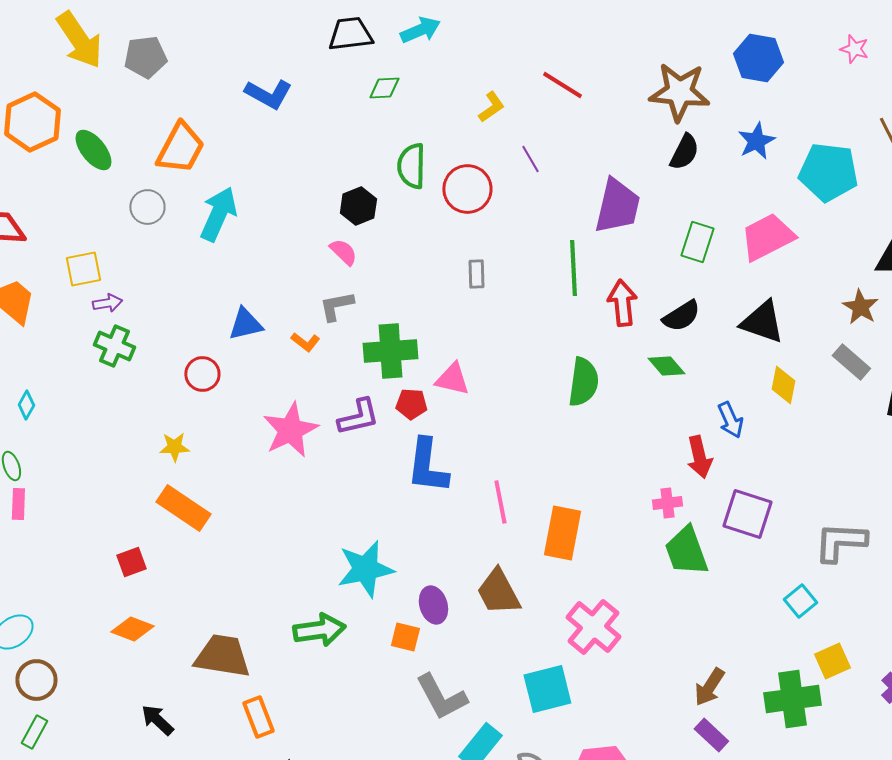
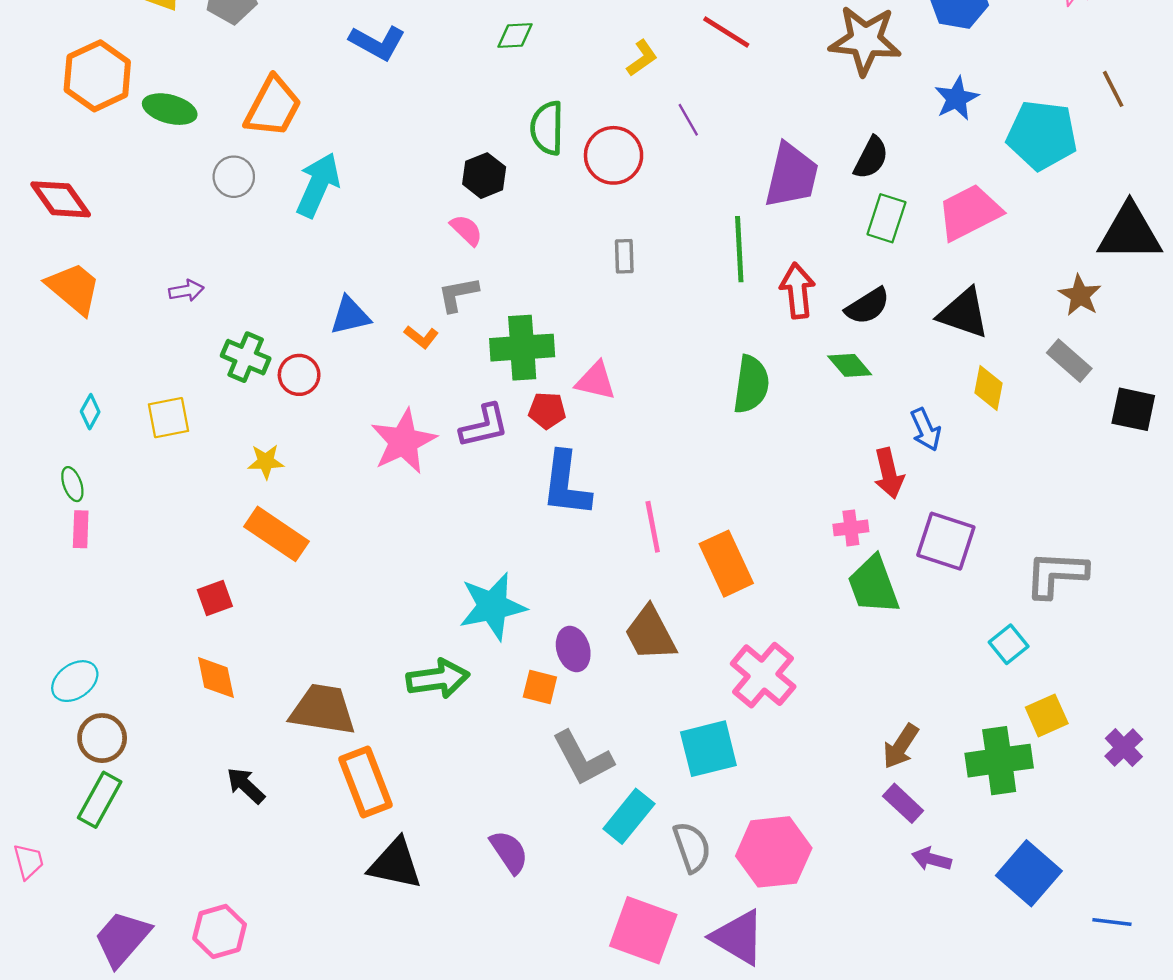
green ellipse: (93, 150) -> (170, 109), turned -36
black semicircle: (684, 152) -> (871, 158), moved
yellow square: (83, 269) -> (169, 418), moved
green cross: (114, 346) -> (246, 357), moved
orange rectangle: (562, 533) -> (726, 564), turned -36
orange diamond: (132, 629) -> (216, 677), turned 57
orange rectangle: (258, 717) -> (366, 782), size x1.4
green rectangle: (34, 732) -> (100, 800), size x1.4

